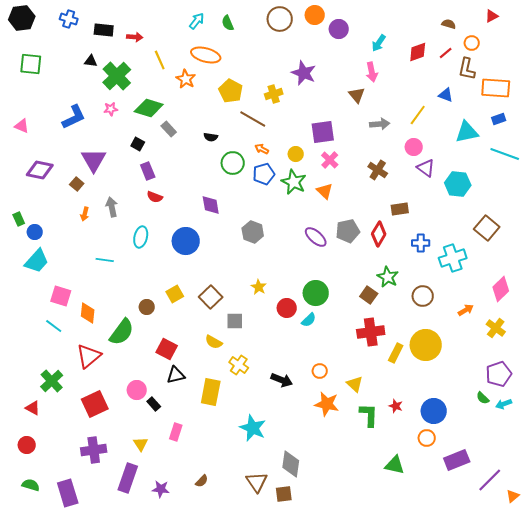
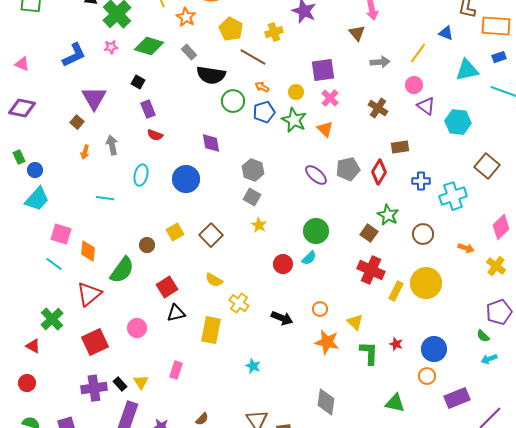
gray rectangle: (169, 129) -> (189, 52), moved
black semicircle: (211, 137) -> (211, 75), size x2.0
purple diamond: (40, 170) -> (22, 108), moved
red circle: (287, 308) -> (283, 264), moved
orange arrow: (466, 310) -> (466, 248), turned 49
gray square: (235, 321) -> (252, 197), moved, turned 30
red cross: (371, 332) -> (371, 270), turned 32
red square: (167, 349) -> (167, 287), turned 30
black rectangle: (154, 404) -> (120, 384), moved
cyan arrow: (504, 404) -> (489, 359), moved
cyan star: (253, 428) -> (253, 366), size x0.6
gray diamond: (291, 464) -> (326, 402), moved

